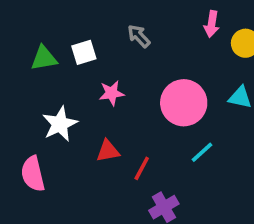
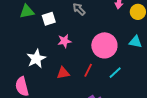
green triangle: (44, 58) -> (27, 12), moved
red line: (142, 168) -> (88, 70), moved

